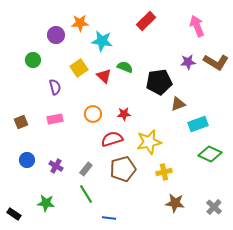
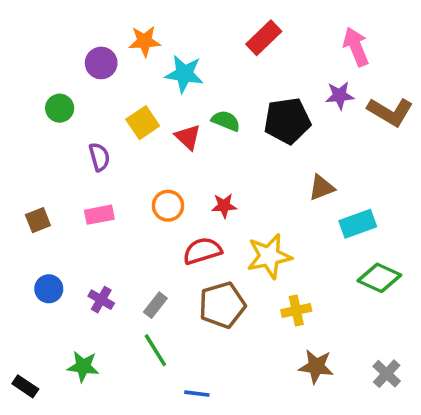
purple star: (188, 62) -> (340, 95), moved
black pentagon: (159, 82) -> (287, 121), moved

